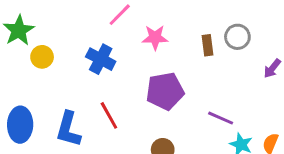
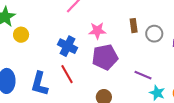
pink star: (155, 37) -> (97, 31), moved
gray circle: (237, 37) -> (154, 34), moved
blue cross: (101, 59) -> (67, 46), moved

